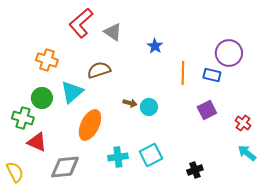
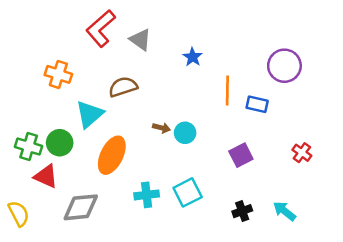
blue rectangle: (212, 75) -> (257, 104), moved
green circle: (42, 98) -> (60, 143), moved
purple square: (207, 110) -> (241, 155), moved
cyan arrow: (247, 153) -> (284, 211), moved

